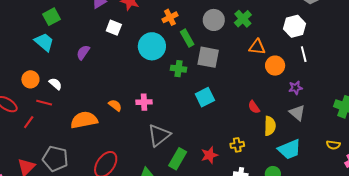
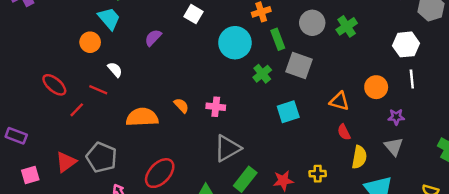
orange triangle: (257, 47) -> (339, 101), moved
green cross: (178, 69) -> (262, 74), turned 35
orange circle: (30, 79) -> (90, 42), moved

